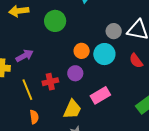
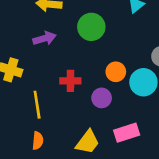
purple arrow: (25, 56) -> (45, 38), moved
red cross: (50, 82) -> (70, 81), moved

